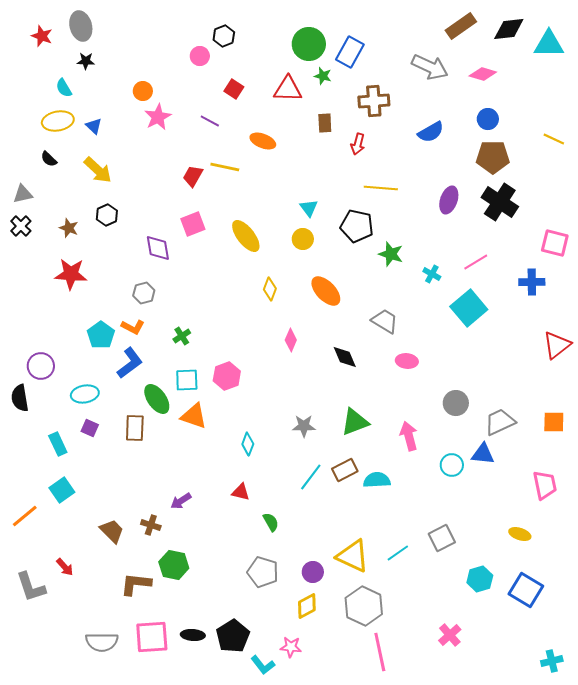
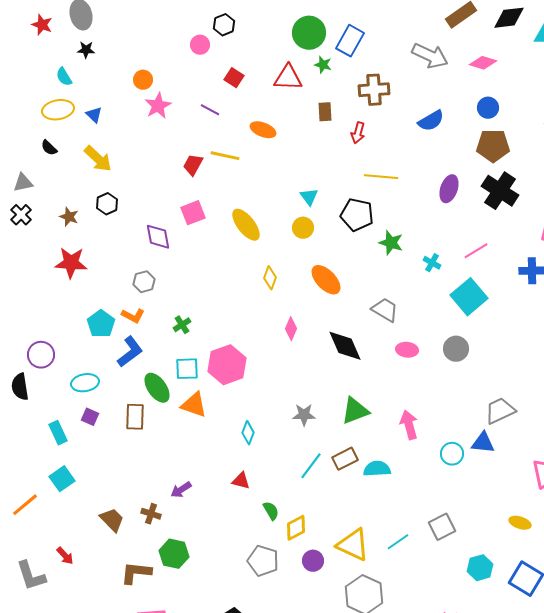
black diamond: (345, 357) -> (345, 346), size x1.4
pink hexagon: (227, 376) -> (227, 365), size x1.4
gray circle: (456, 403) -> (456, 349), moved
yellow diamond: (307, 606) -> (296, 528), moved

